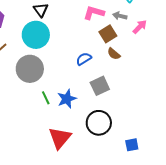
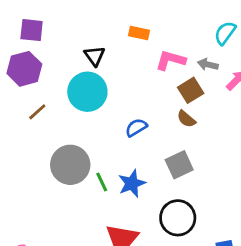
brown semicircle: (114, 54) -> (186, 119), moved
blue semicircle: (84, 59) -> (136, 128), moved
gray circle: (30, 69) -> (70, 165), moved

